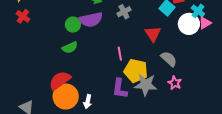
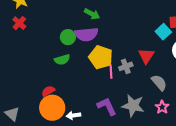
gray cross: (124, 12) -> (126, 66), moved
yellow pentagon: (136, 71) -> (101, 57), moved
red semicircle: (60, 80) -> (48, 91), size x0.6
purple L-shape: (120, 89) -> (107, 106), turned 140
white arrow: (88, 102) -> (73, 115), turned 64

